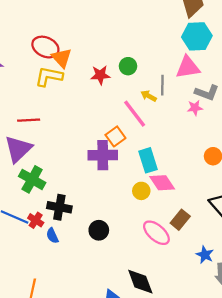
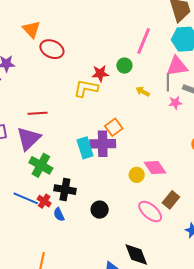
orange triangle: (62, 58) -> (31, 29), moved
yellow L-shape: (49, 76) -> (86, 88), moved
gray line: (162, 85) -> (168, 82), moved
pink star: (195, 108) -> (175, 103), moved
pink line: (135, 114) -> (144, 41), moved, turned 60
cyan rectangle: (148, 160) -> (85, 148), moved

